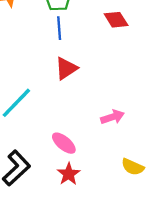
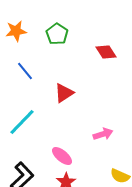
blue line: (59, 28) -> (25, 71), moved, turned -36

